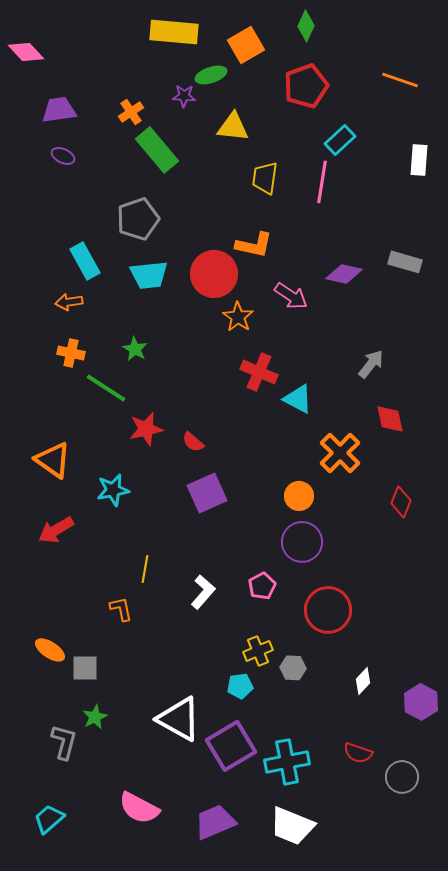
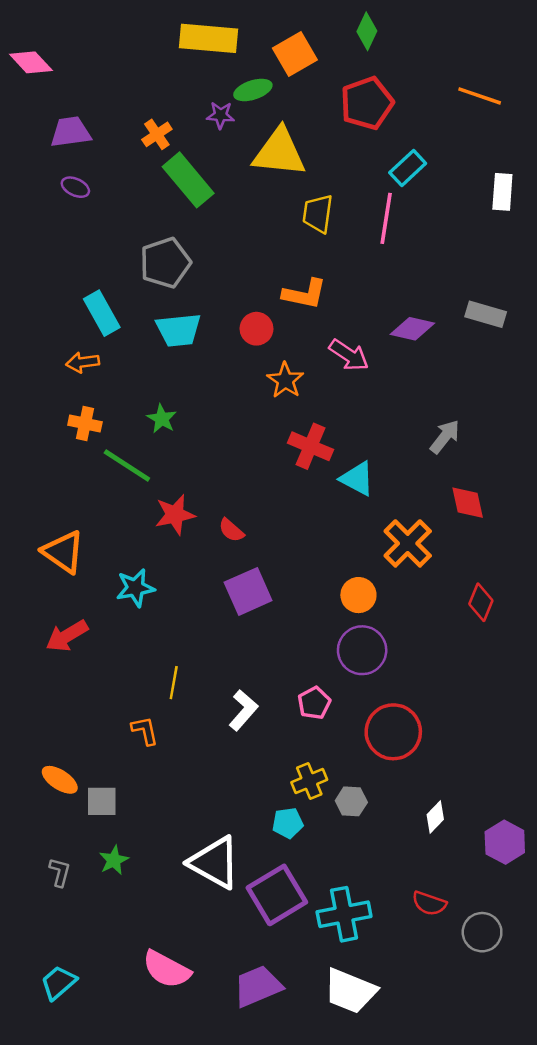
yellow triangle: (233, 127) -> (279, 152), size x1.4
red circle: (214, 274) -> (257, 329), size x0.6
gray L-shape: (64, 742) -> (60, 872), moved, size x0.7

